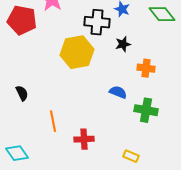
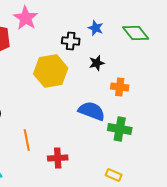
black cross: (97, 22) -> (71, 41), size x0.7
blue semicircle: (118, 92) -> (92, 111), size x1.5
yellow rectangle: (131, 156) -> (114, 175), moved

